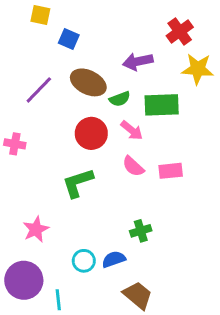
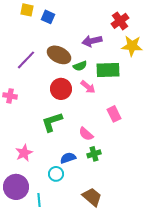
blue square: (69, 39) -> (48, 17), moved
pink semicircle: (133, 166) -> (86, 134), moved
pink rectangle: (171, 171) -> (114, 114), turned 70
blue semicircle: (114, 259) -> (68, 158), moved

